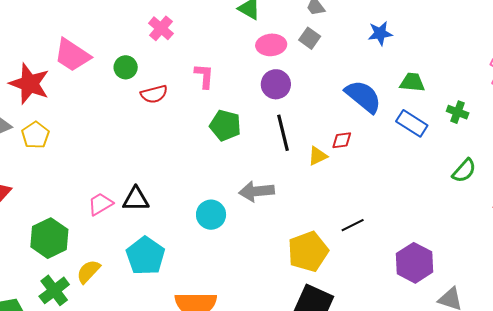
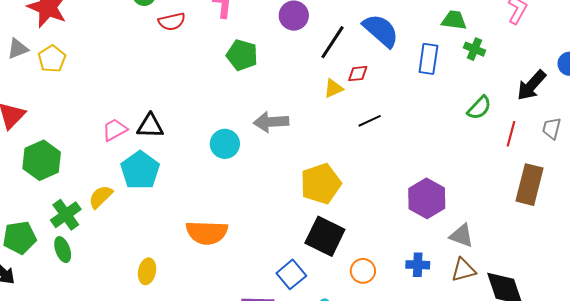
green trapezoid: (412, 82) -> (454, 20), moved
blue rectangle: (412, 123) -> (428, 59), turned 64
black line: (283, 133) -> (333, 42), moved, turned 45
black line: (353, 225) -> (370, 121), moved
green hexagon: (49, 238) -> (42, 160), moved
cyan pentagon: (145, 256) -> (140, 170), moved

